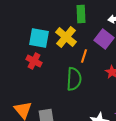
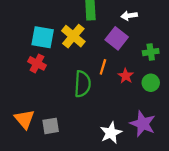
orange line: (84, 56) -> (103, 67), moved

